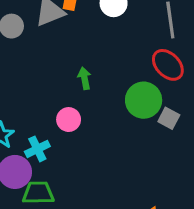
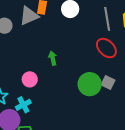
green circle: (144, 100) -> (90, 84), moved
pink circle: (69, 120) -> (30, 79), moved

